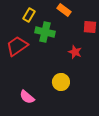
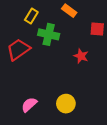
yellow circle: (61, 82) -> (66, 104), moved
pink semicircle: (27, 97) -> (29, 105), turned 98

